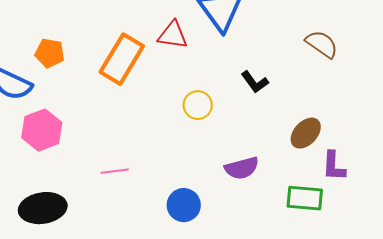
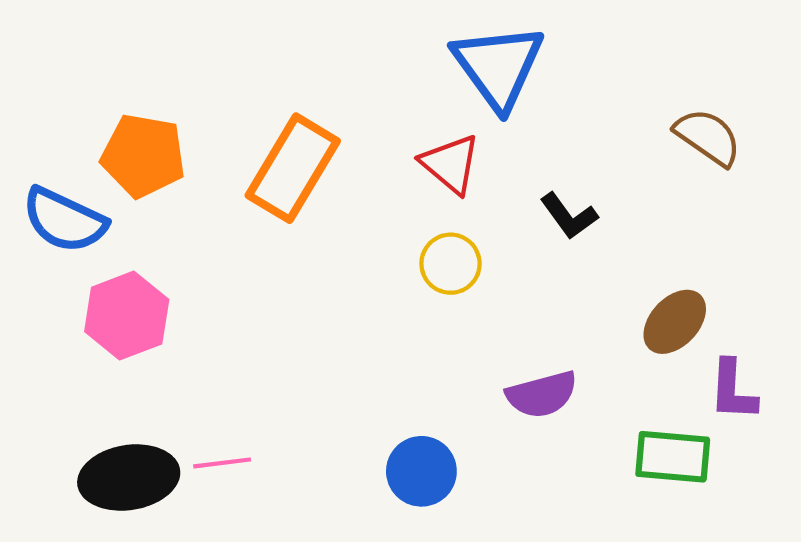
red triangle: (173, 35) -> (451, 164), moved, turned 32
orange pentagon: (50, 53) -> (143, 156), size x1.4
pink line: (115, 171) -> (222, 463), moved

